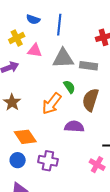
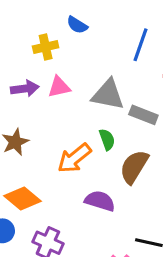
blue line: (59, 25) -> (140, 45), moved
pink triangle: (35, 50) -> (59, 87), moved, turned -35
orange diamond: (25, 137) -> (23, 199), turned -30

